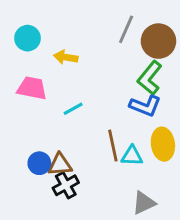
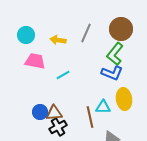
gray line: (126, 29) -> (86, 33), moved
cyan circle: (28, 38) -> (26, 35), moved
brown line: (113, 146) -> (90, 117), moved

